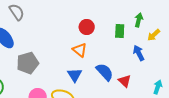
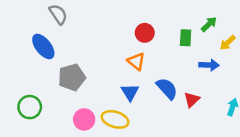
green arrow: (139, 20) -> (209, 24), turned 32
blue arrow: (139, 53) -> (209, 65), turned 119
red triangle: (125, 81) -> (192, 100), turned 32

